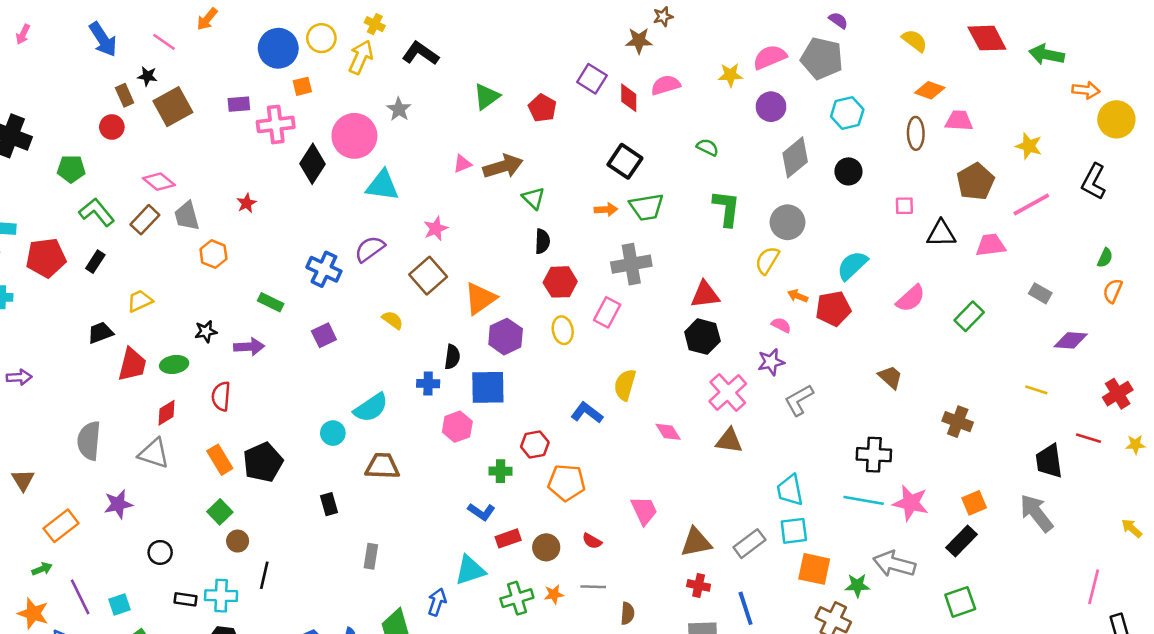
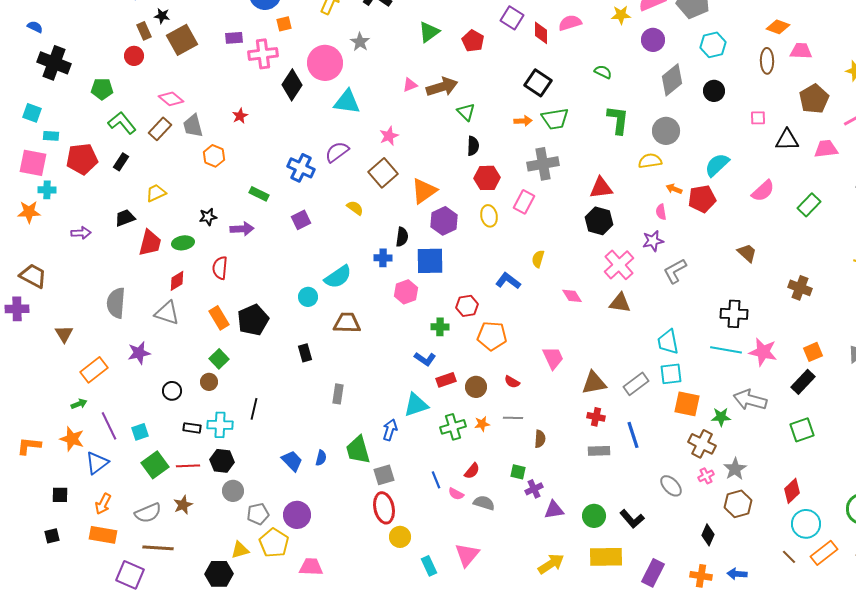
yellow semicircle: (767, 260) -> (650, 161), turned 50
pink semicircle: (781, 325) -> (661, 212), turned -126
purple arrow: (19, 377) -> (81, 233), moved
yellow semicircle: (625, 385) -> (538, 259), size x0.7
brown circle: (238, 541) -> (209, 382), moved

